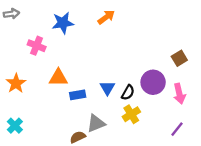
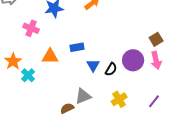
pink arrow: (179, 94) -> (156, 60), moved
blue rectangle: (78, 95) -> (77, 47), moved
yellow cross: (131, 114) -> (119, 99), moved
cyan cross: (15, 126) -> (28, 75), moved

